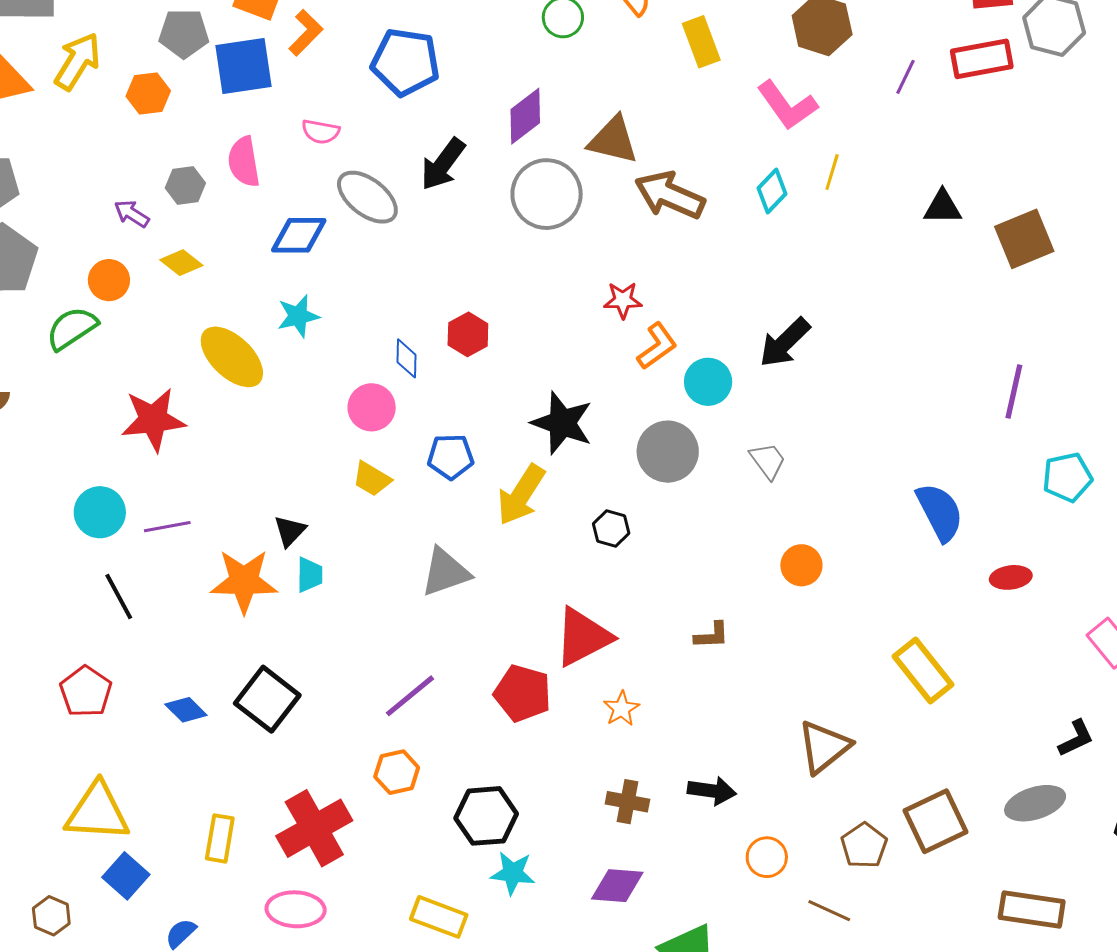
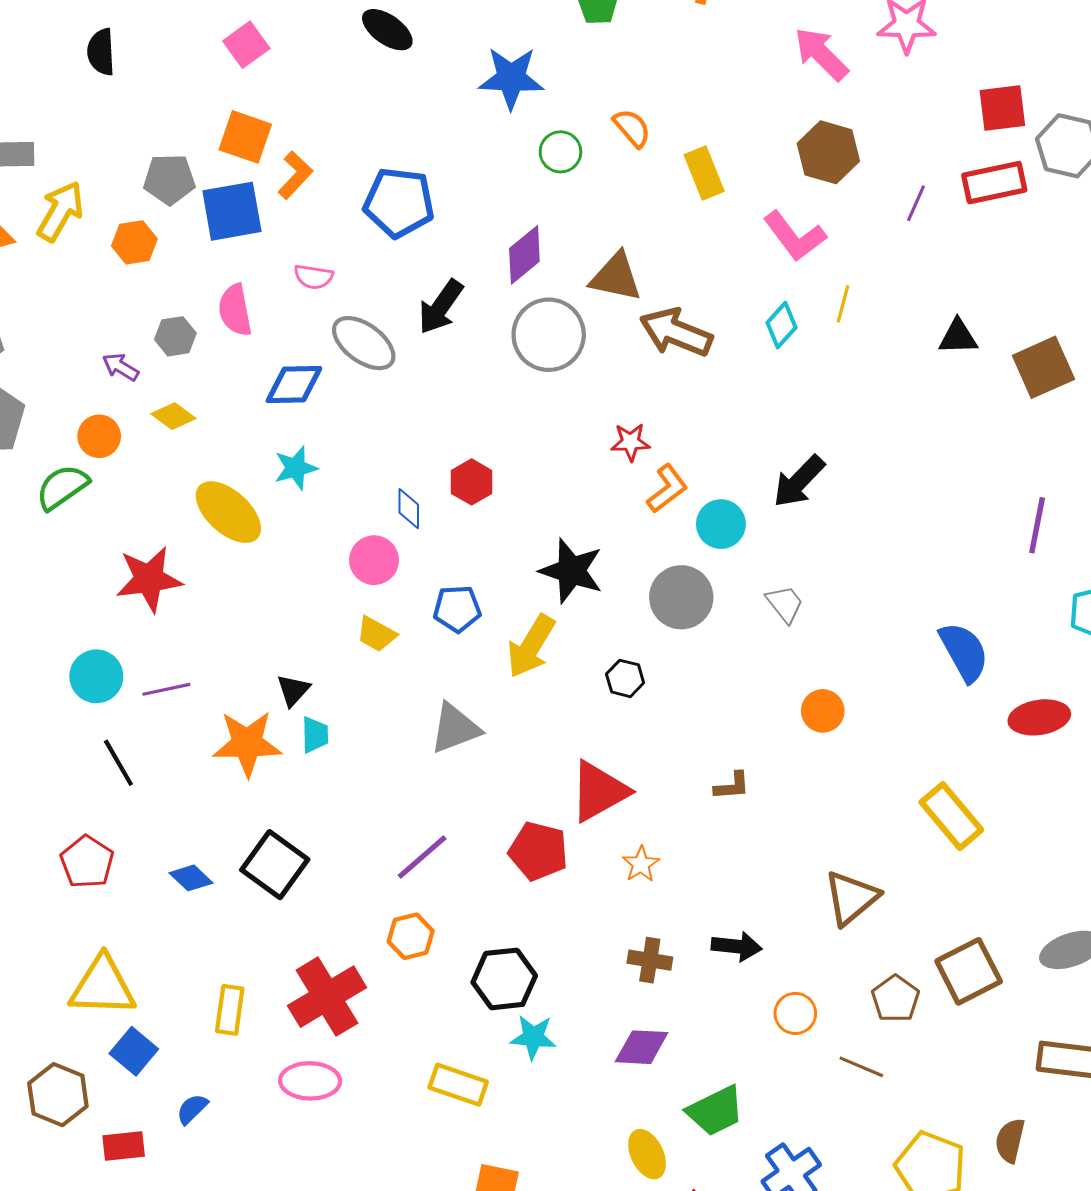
red ellipse: (1011, 577) -> (1039, 717), size x1.4
brown hexagon: (51, 916) -> (58, 1095), size x1.5

